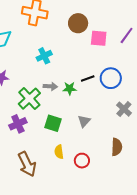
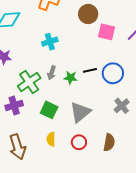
gray arrow: (50, 86) -> (52, 73), turned 96
gray triangle: (84, 121) -> (80, 112), size x1.6
red circle: (82, 161) -> (79, 142), moved

